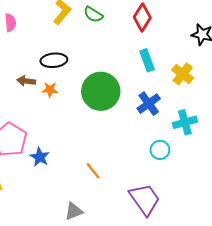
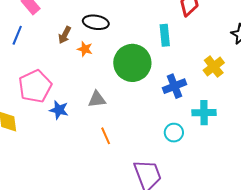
cyan rectangle: (147, 60) -> (165, 35), moved
brown arrow: (26, 81) -> (65, 35), turned -84
blue star: (40, 157) -> (59, 110), turned -30
gray triangle: (74, 211) -> (97, 99), moved

